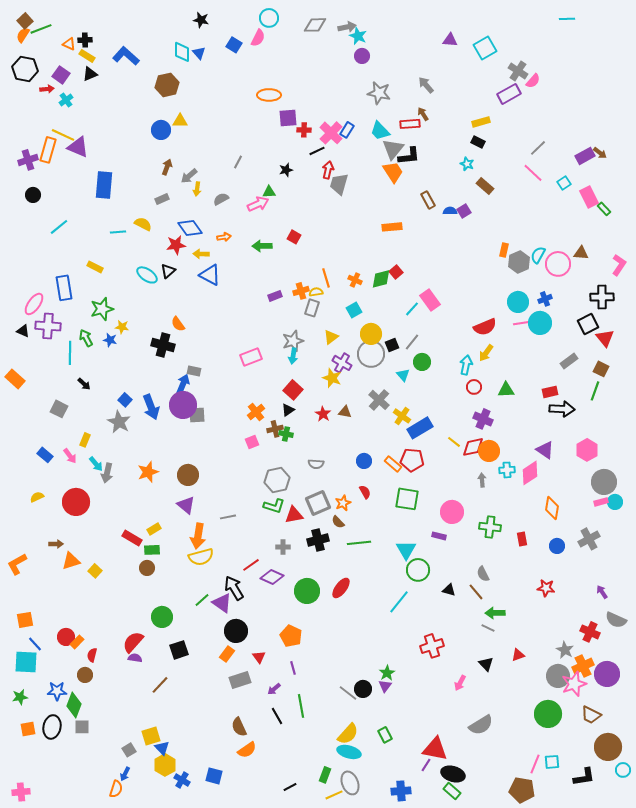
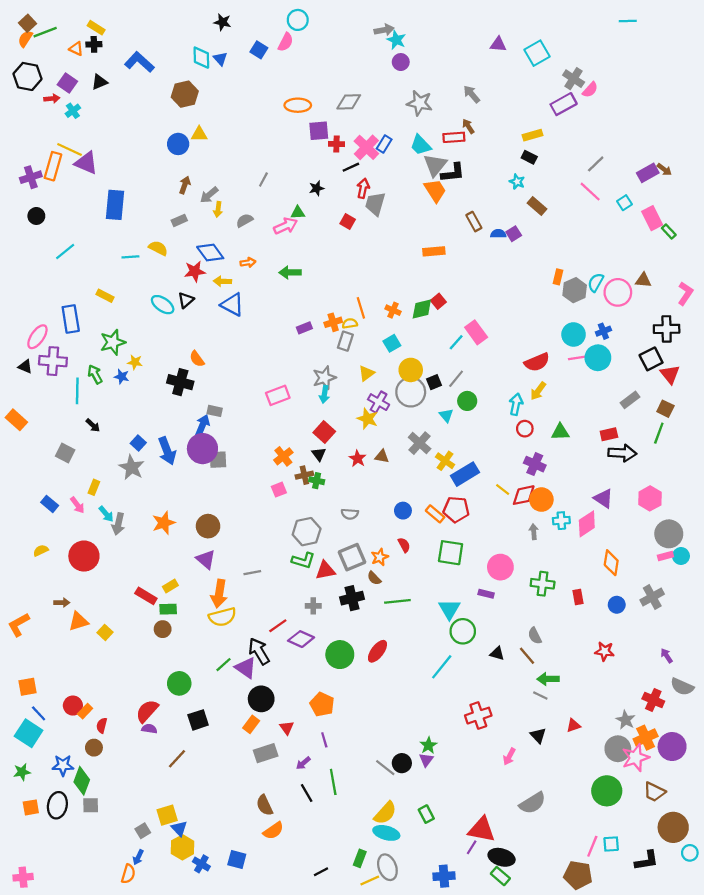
gray diamond: (315, 25) -> (349, 102), moved
yellow rectangle: (87, 56) -> (96, 28), moved
red square: (294, 237) -> (348, 222), moved
black triangle: (288, 410) -> (319, 454), turned -32
cyan square: (26, 662) -> (29, 733), turned 30

